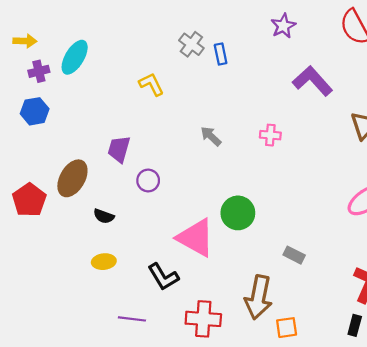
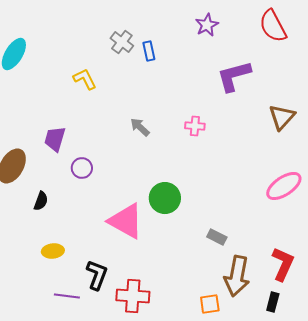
purple L-shape: (312, 81) -> (234, 76), turned -63
black semicircle: (104, 216) -> (41, 201), turned -90
yellow ellipse: (104, 262) -> (53, 251), moved
black L-shape: (163, 277) -> (97, 275), moved, turned -128
brown arrow: (258, 297) -> (237, 276), moved

